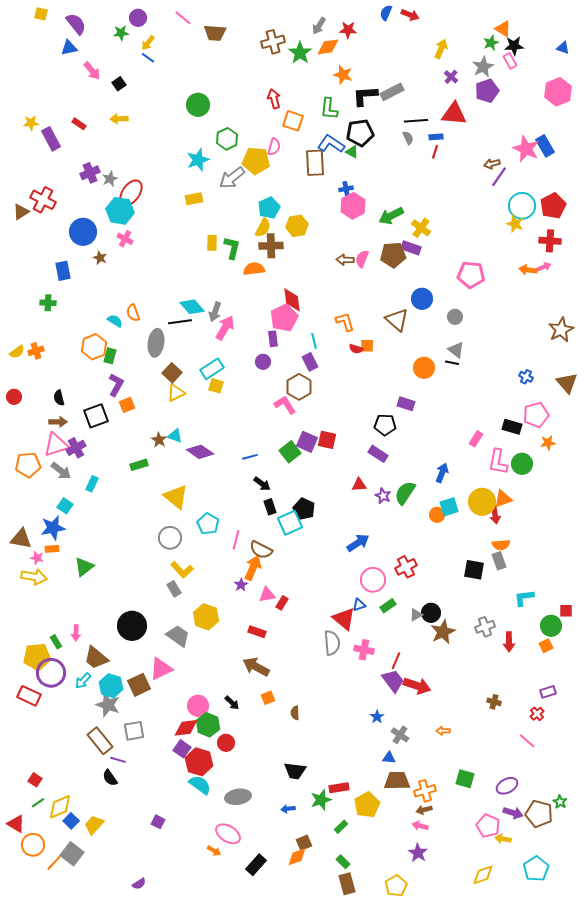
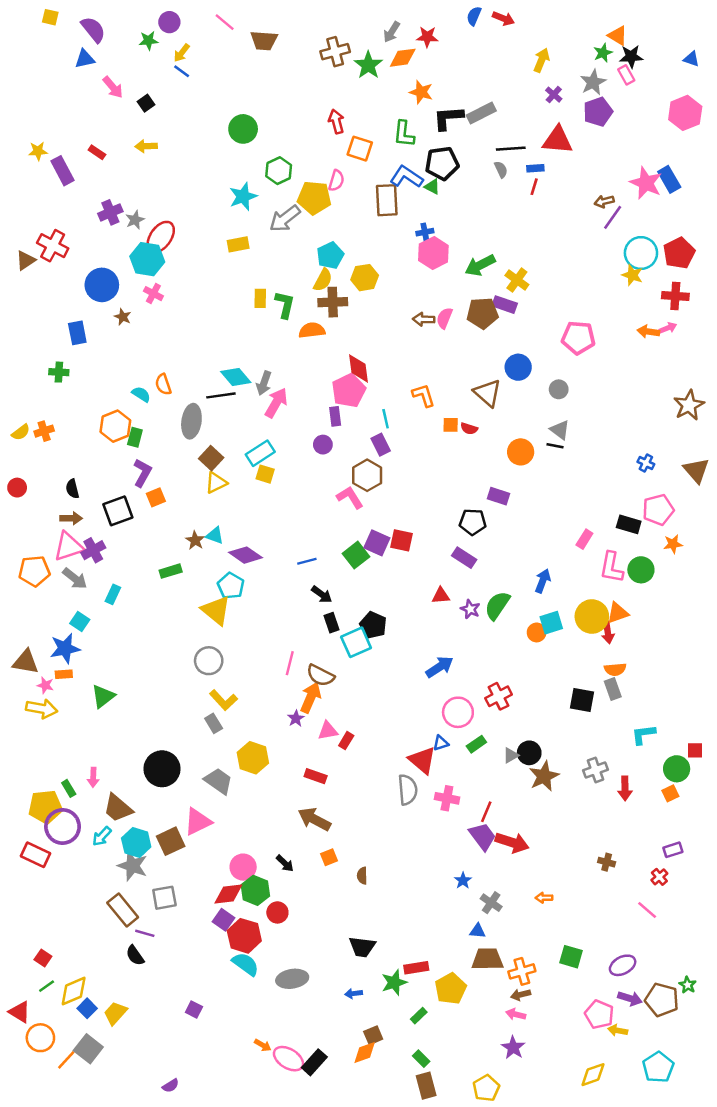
red semicircle: (356, 349) -> (469, 429), moved
cyan pentagon: (208, 524) -> (231, 586), moved
pink ellipse: (228, 834) -> (288, 1059), moved

